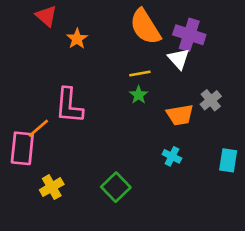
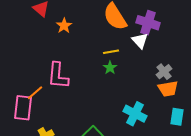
orange trapezoid: (180, 115) -> (168, 89), moved
cyan cross: (172, 156) -> (135, 114), size x1.6

